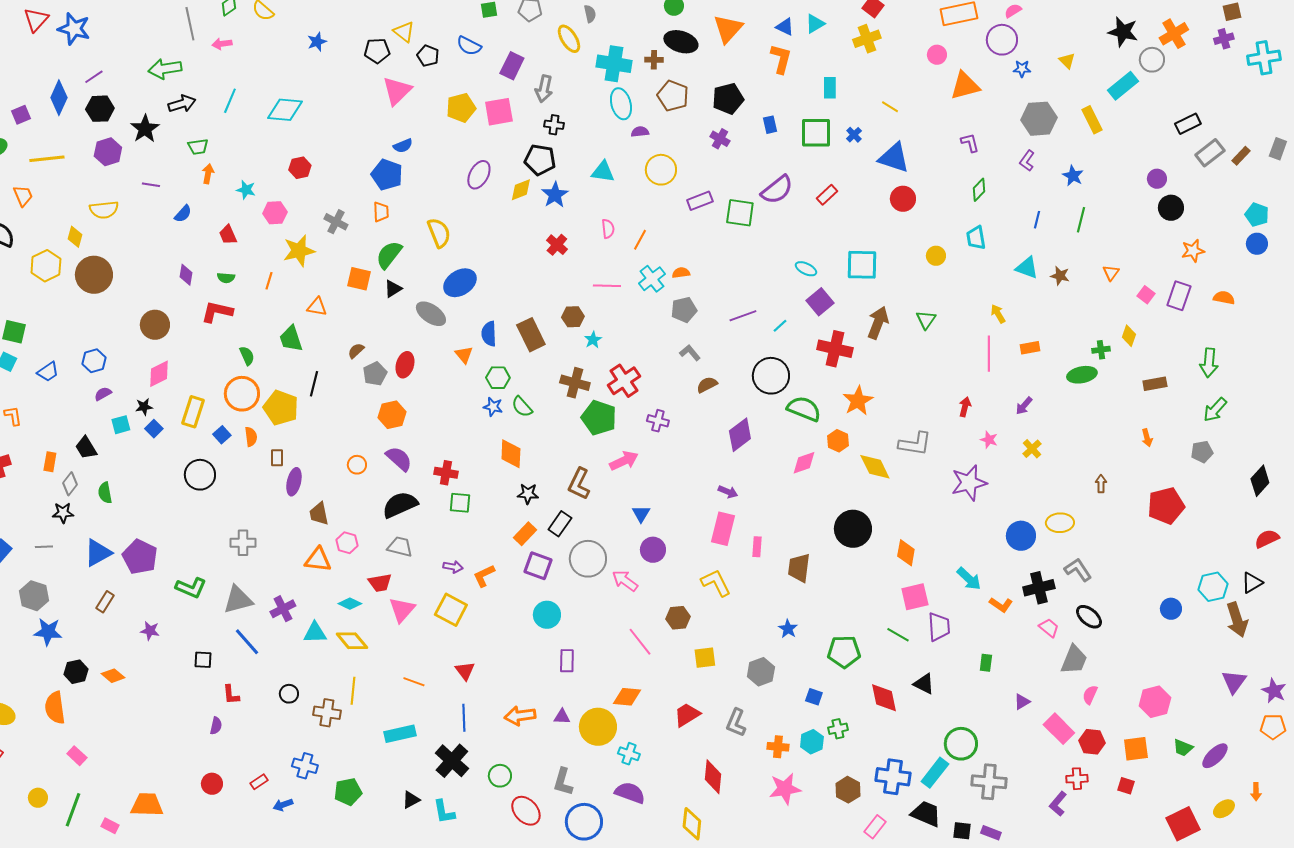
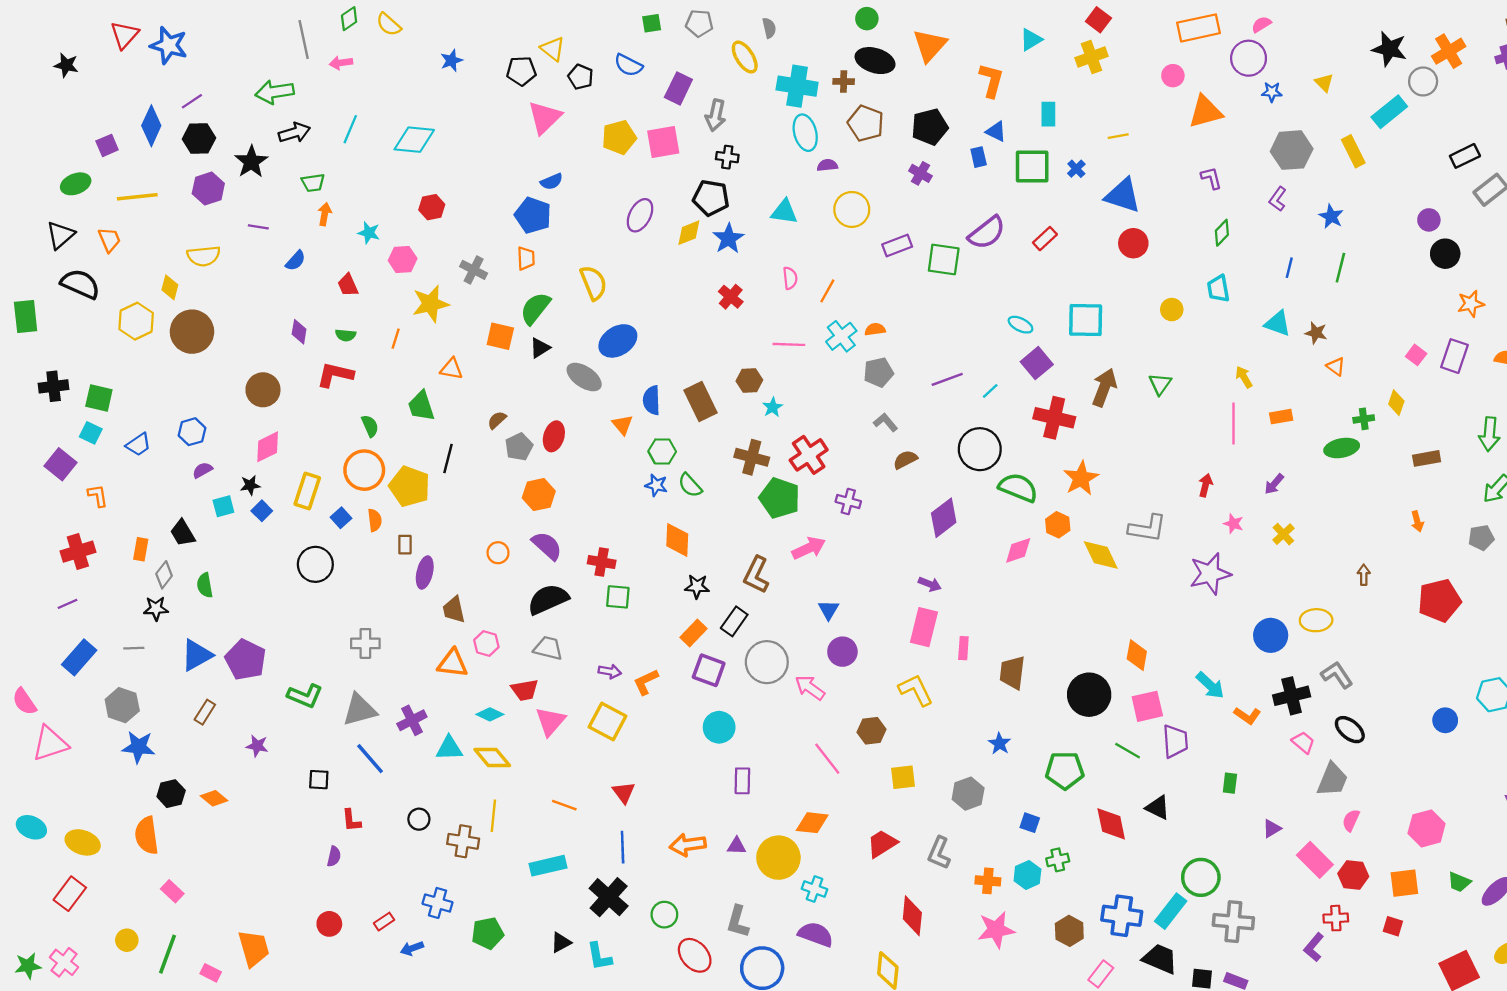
blue triangle: (785, 27) -> (996, 131), moved
yellow line: (890, 107) -> (1118, 136), turned -42
orange triangle: (1111, 273) -> (1336, 367), moved, turned -30
black circle: (853, 529) -> (1089, 695), moved
orange trapezoid: (147, 805) -> (254, 948), turned 72

